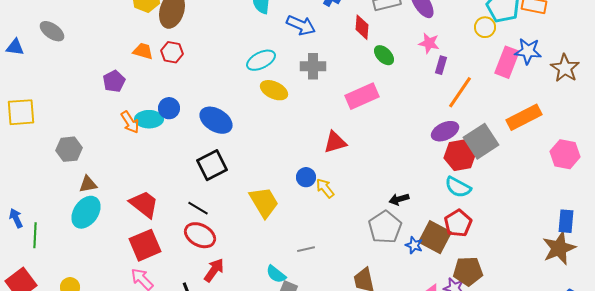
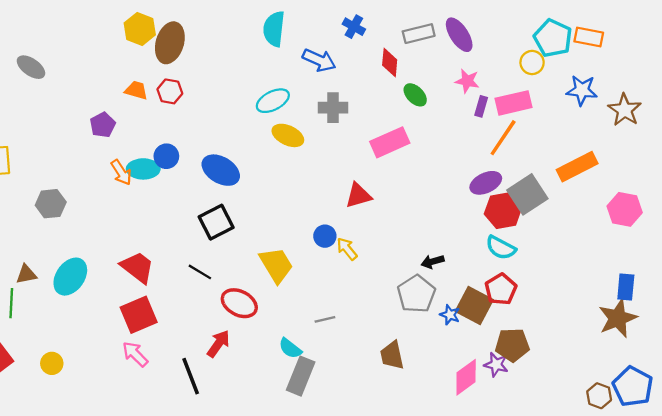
pink rectangle: (507, 62) -> (514, 103), moved, turned 56
brown triangle: (88, 184) -> (26, 274), moved
red ellipse: (200, 235) -> (239, 303), moved

